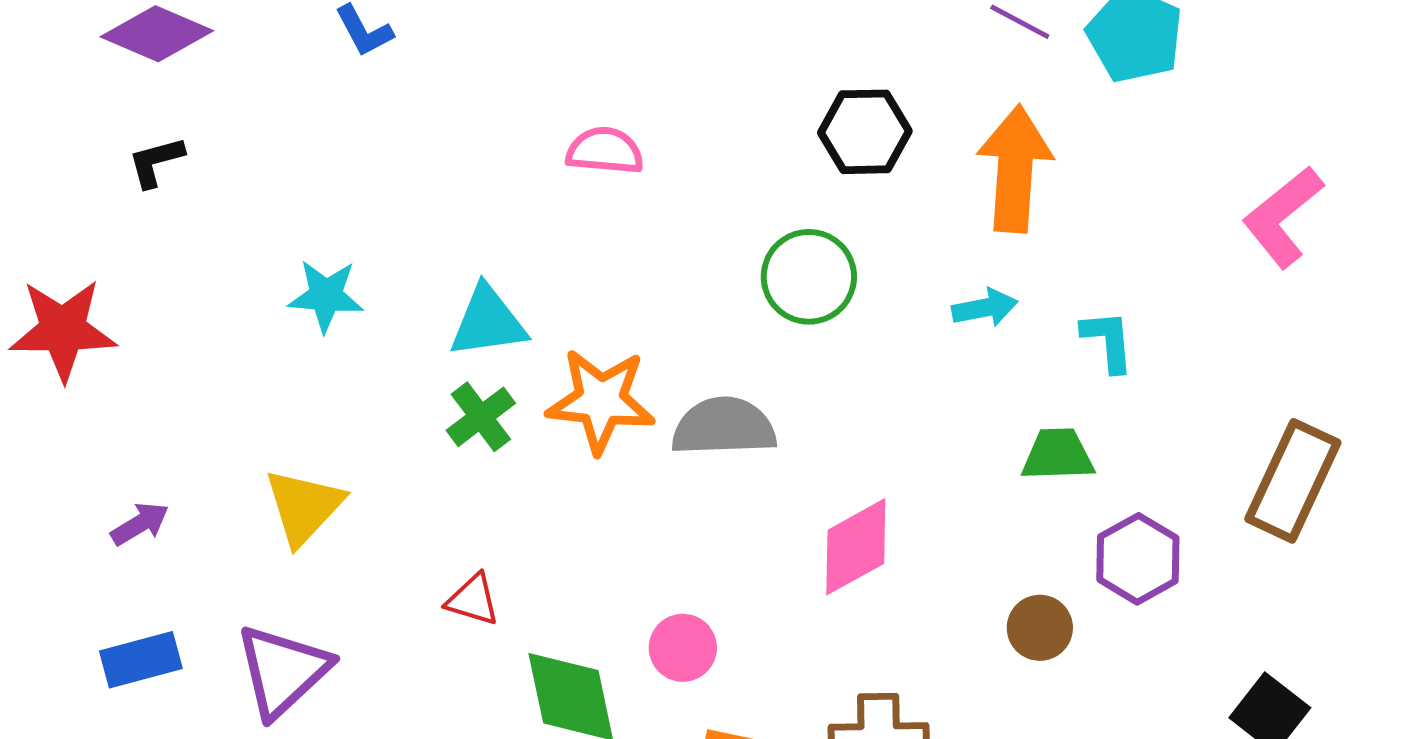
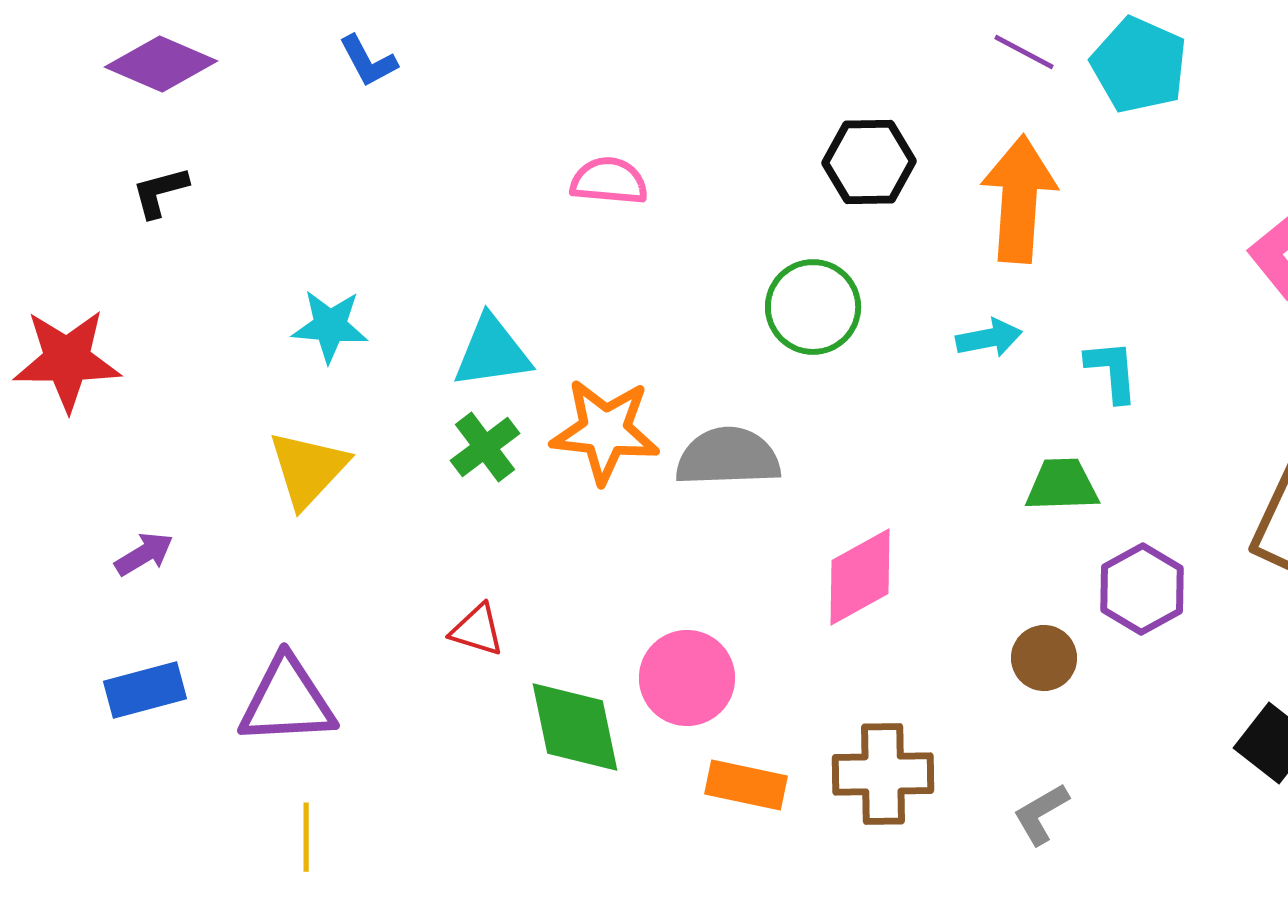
yellow triangle: (304, 507) -> (308, 469), moved
pink circle: (683, 648) -> (687, 678), size x1.4
purple triangle: (283, 671) -> (287, 701), turned 40

